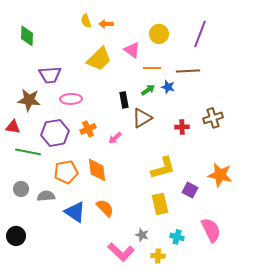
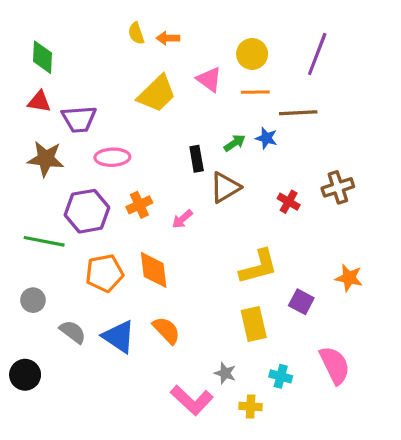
orange line: (152, 68) -> (255, 92), moved
red triangle: (13, 127) -> (39, 102), moved
red cross: (182, 127) -> (289, 202), turned 32
orange star: (220, 175) -> (349, 278), size x0.7
gray semicircle: (46, 196) -> (73, 332), moved, turned 42

